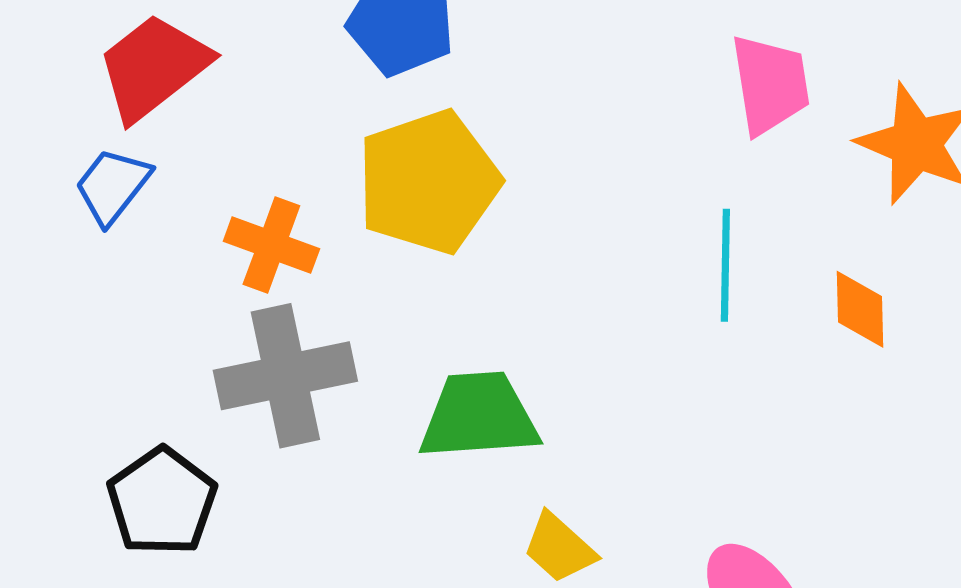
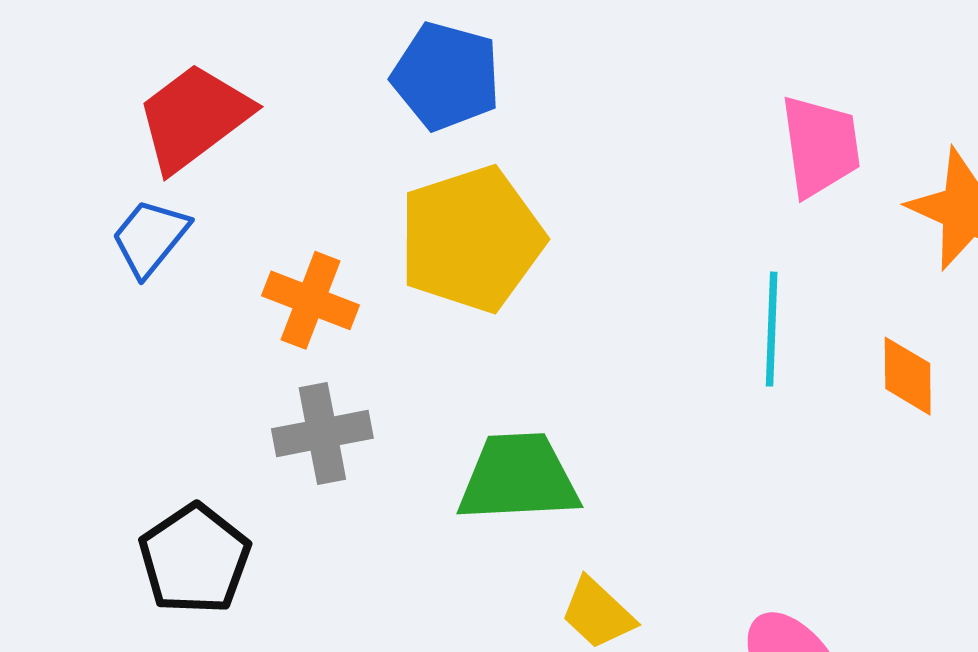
gray cross: (285, 376) -> (322, 434), size x0.7

